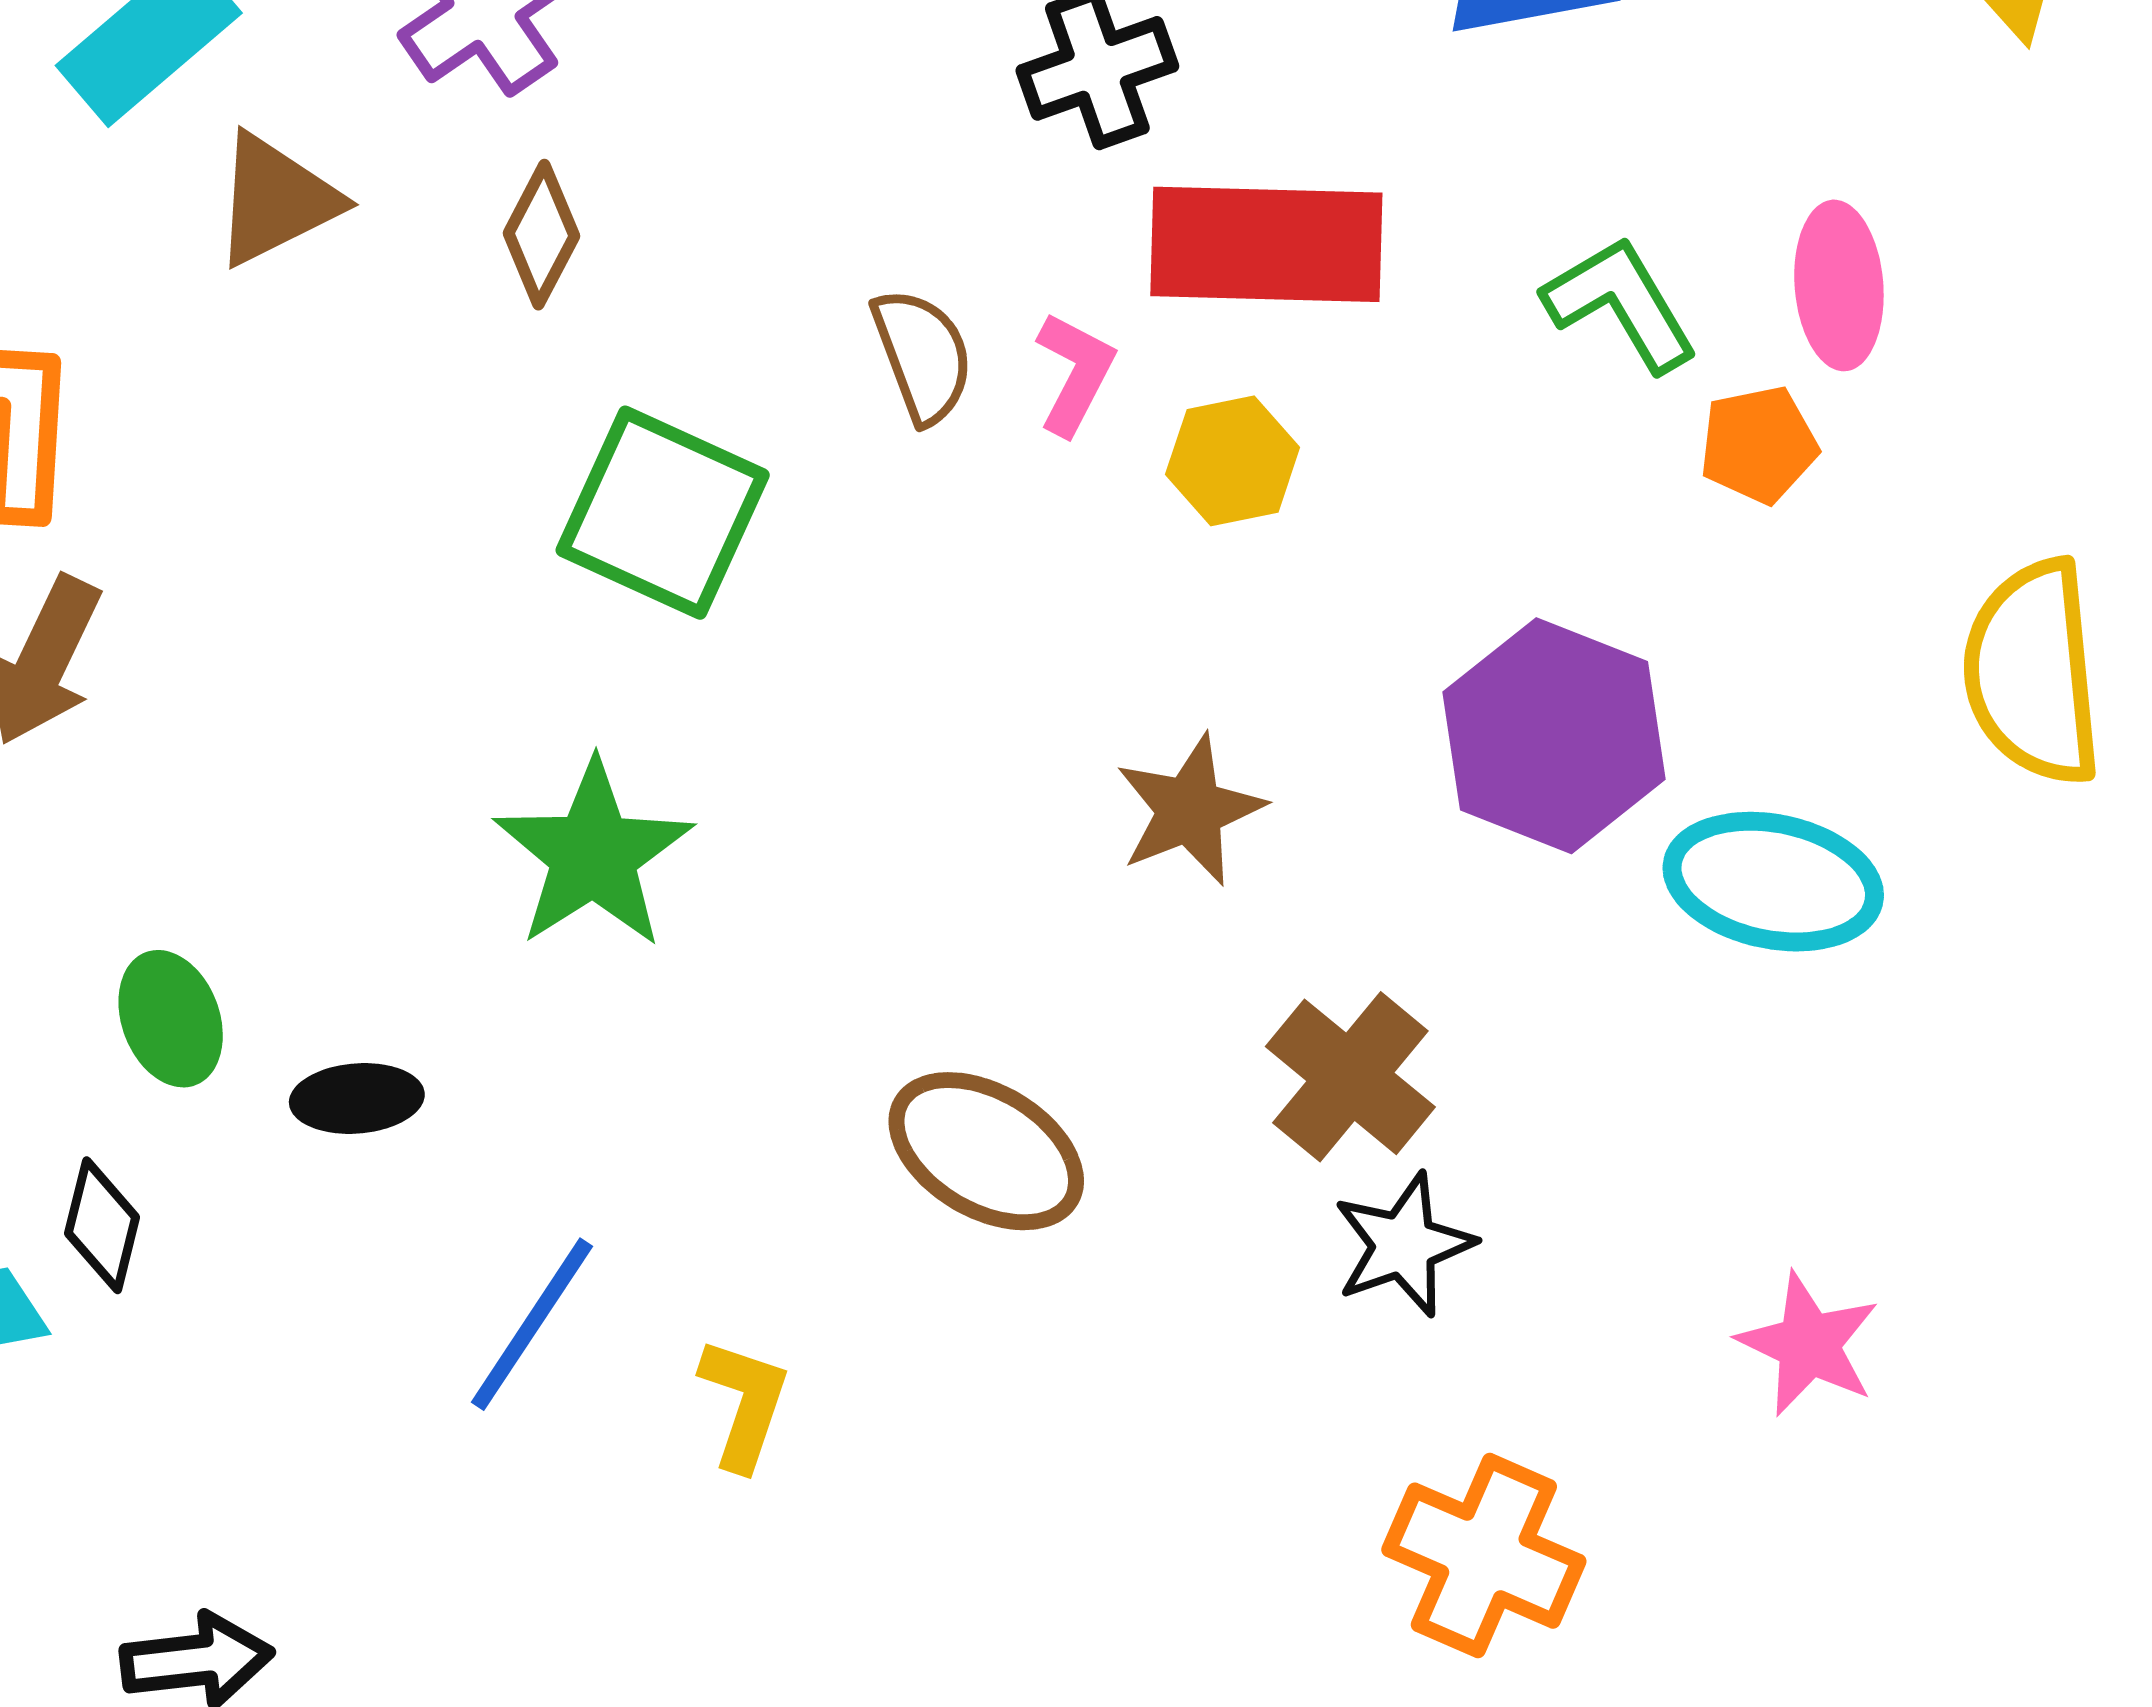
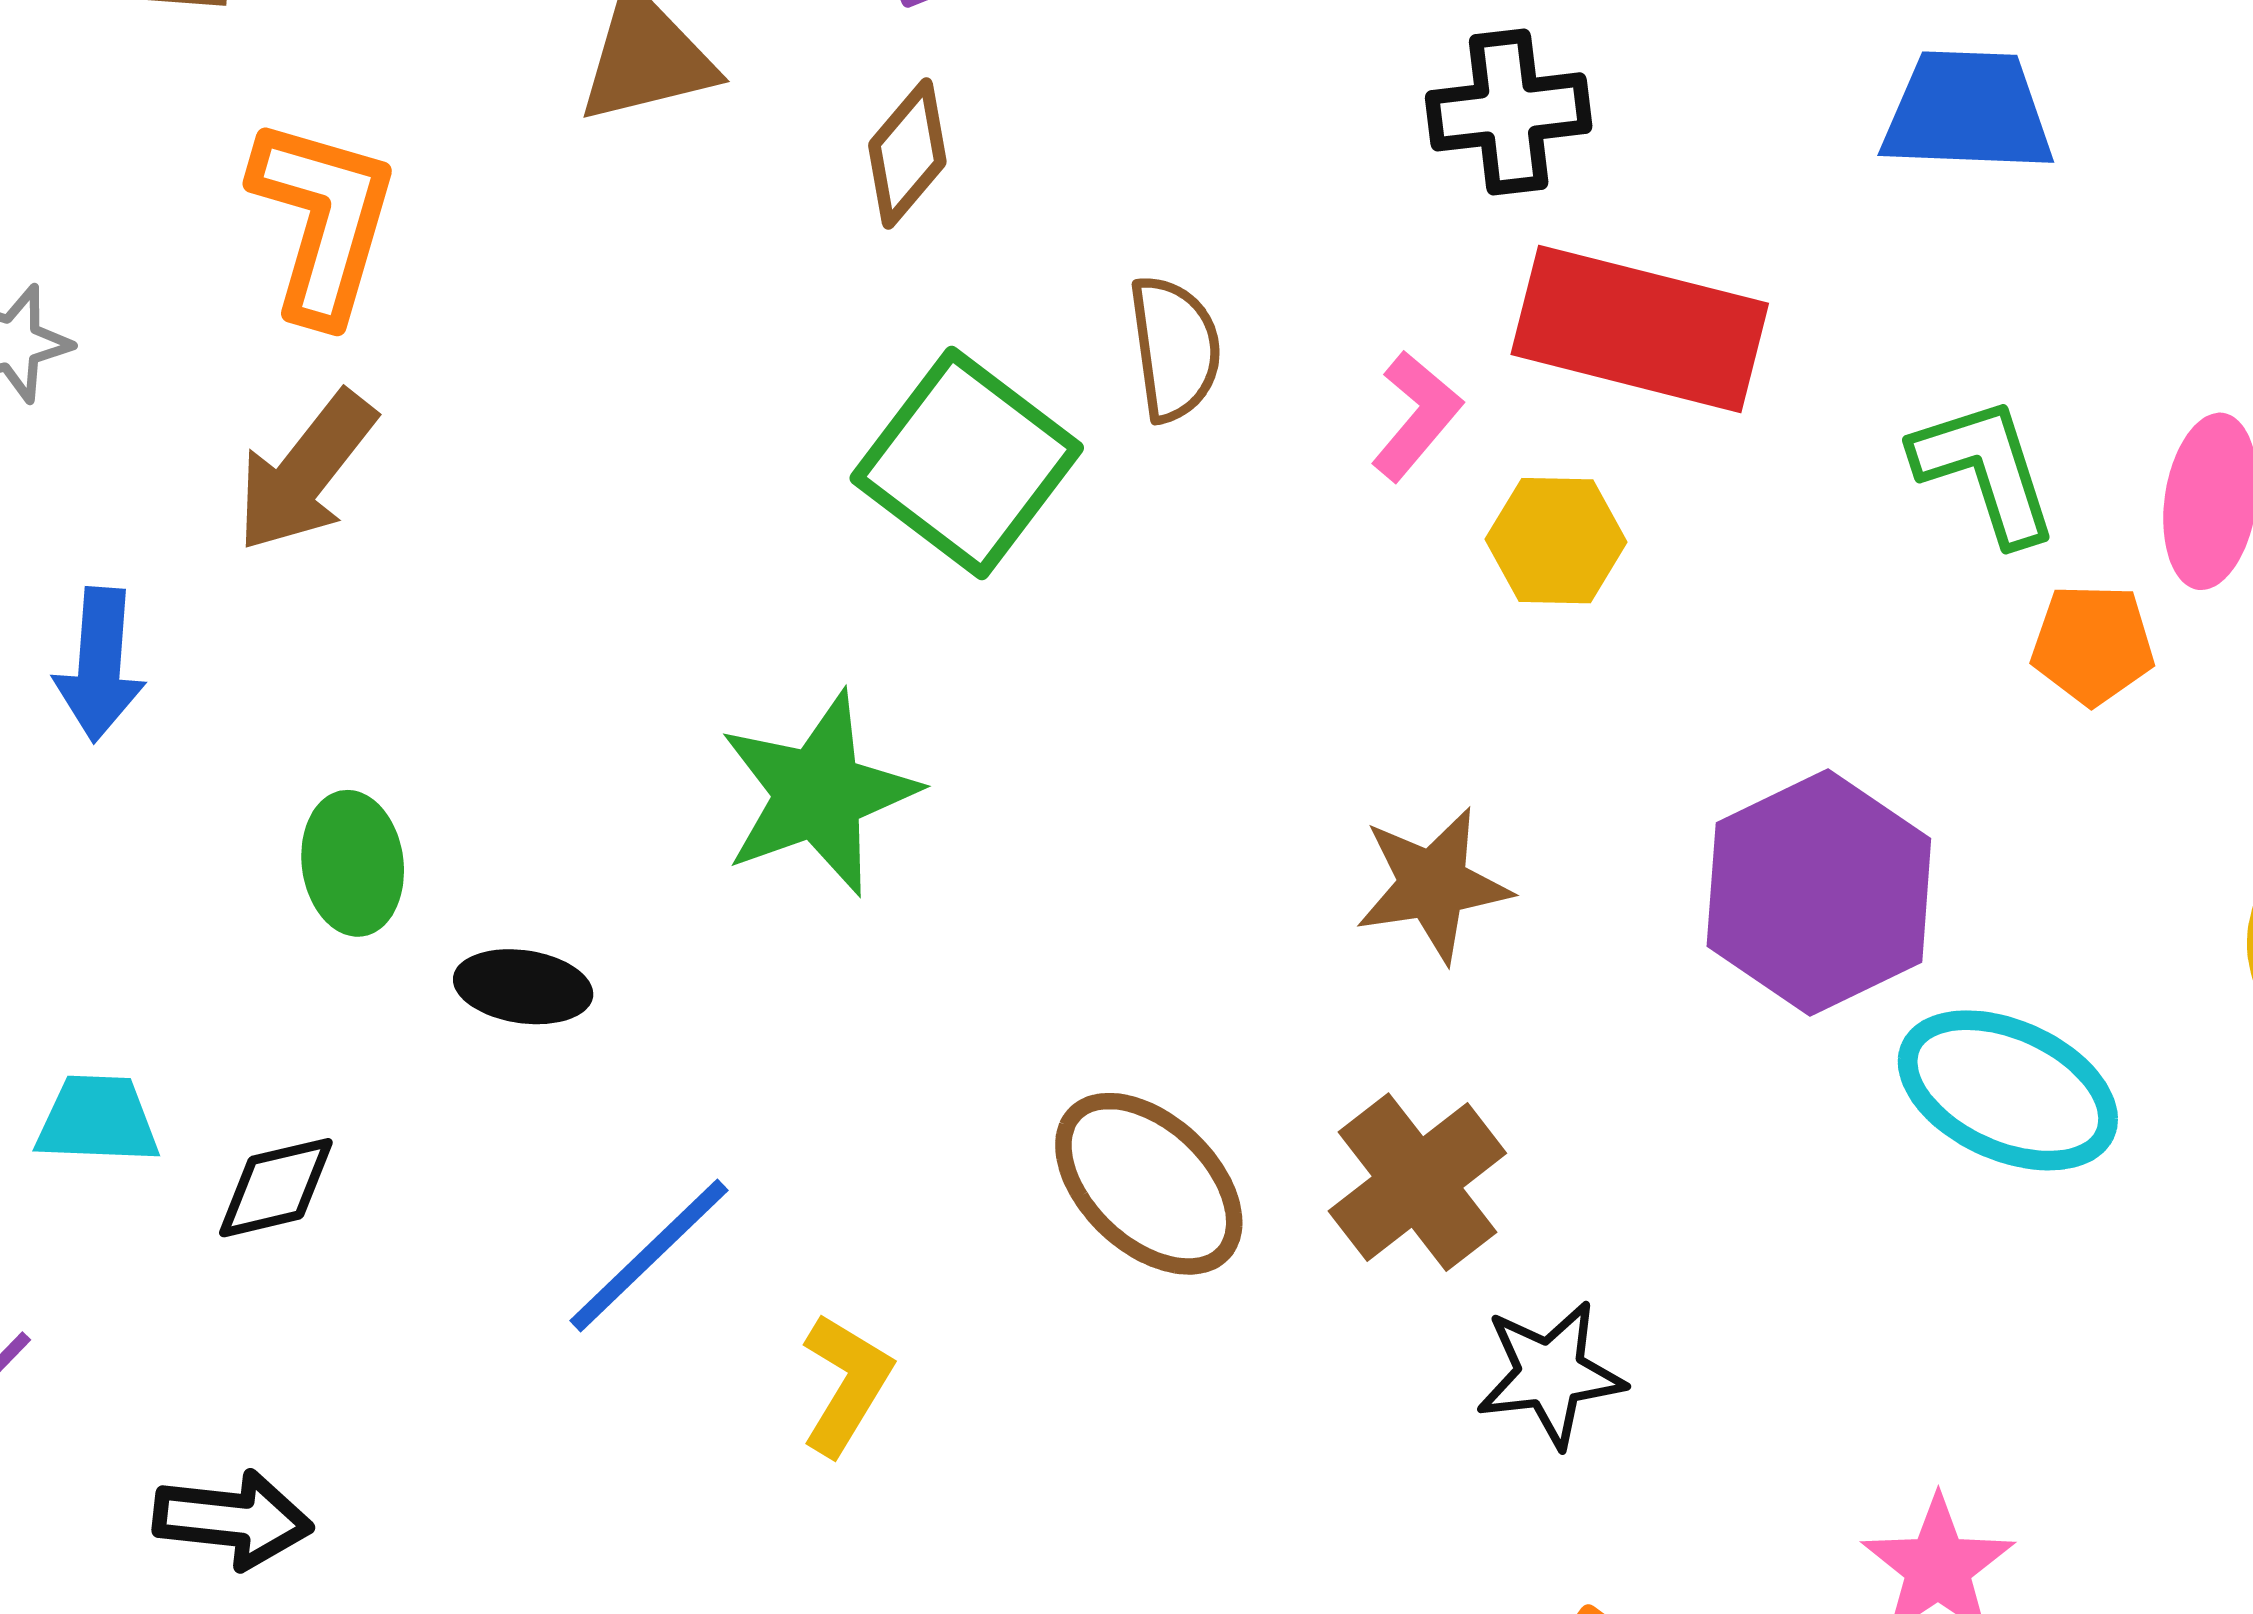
brown semicircle: (923, 356) -> (1175, 348), moved
brown cross: (1350, 1077) -> (1417, 1182), moved
black diamond: (102, 1225) -> (276, 1188), moved, turned 50

